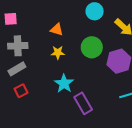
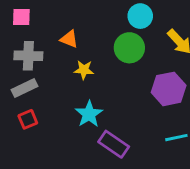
orange triangle: (57, 30) -> (69, 39), moved
green circle: (92, 47) -> (129, 48), moved
purple rectangle: (83, 103) -> (114, 144), turned -30

